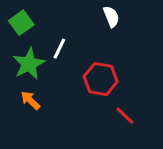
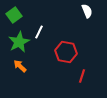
white semicircle: (111, 17) -> (87, 11), moved
red line: (125, 116) -> (82, 76), turned 64

